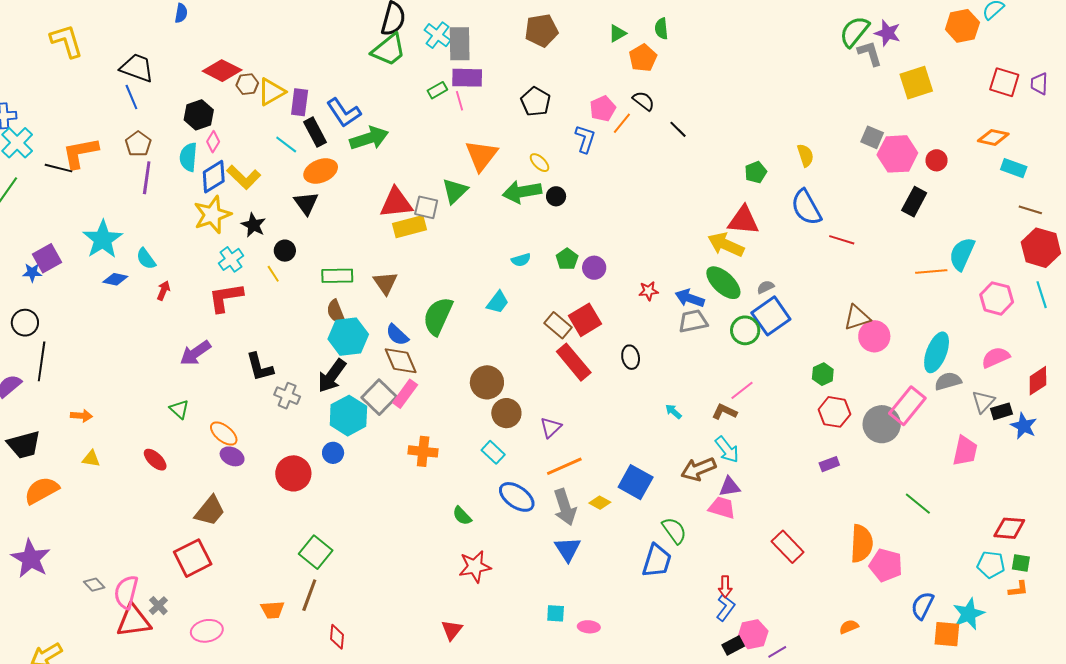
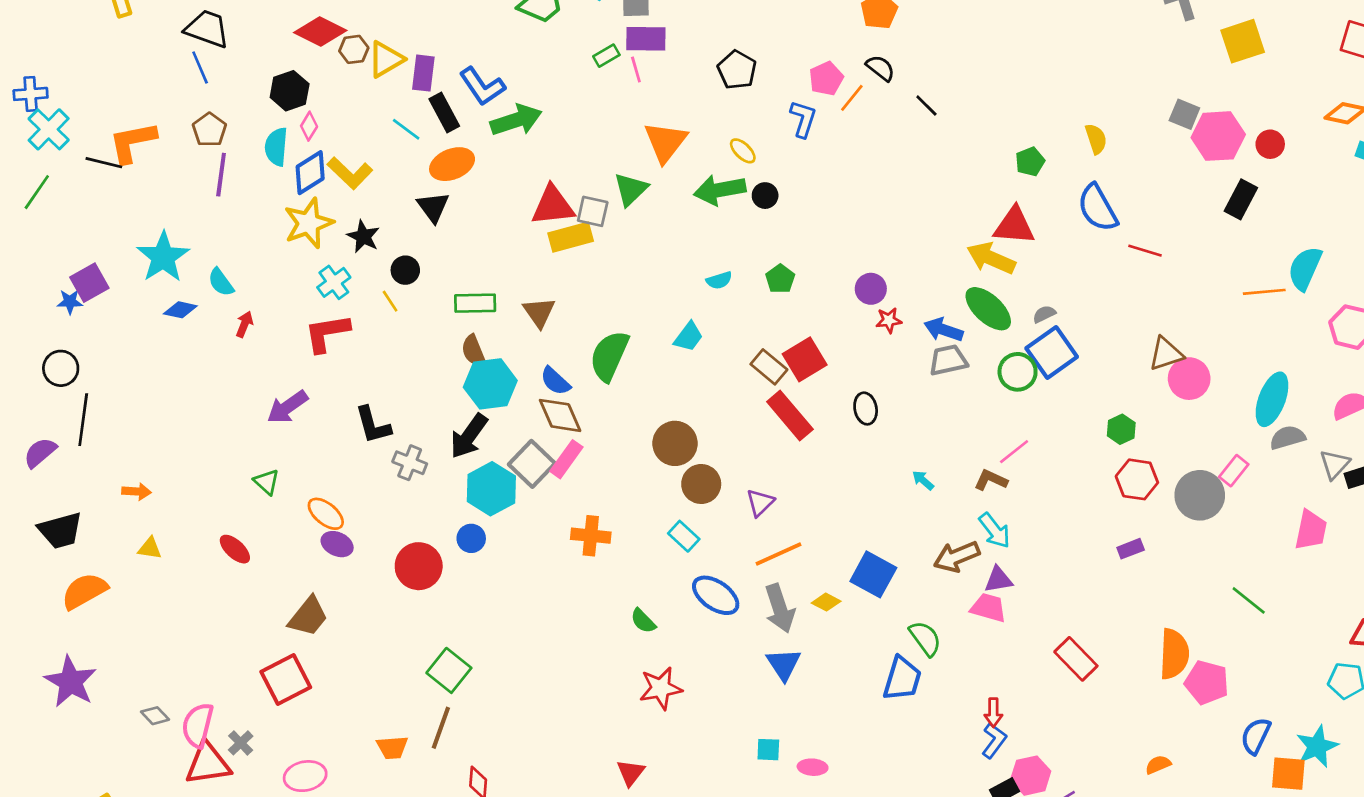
purple circle: (594, 268) -> (871, 289), moved
pink rectangle: (907, 406) -> (1234, 471), size x0.6

